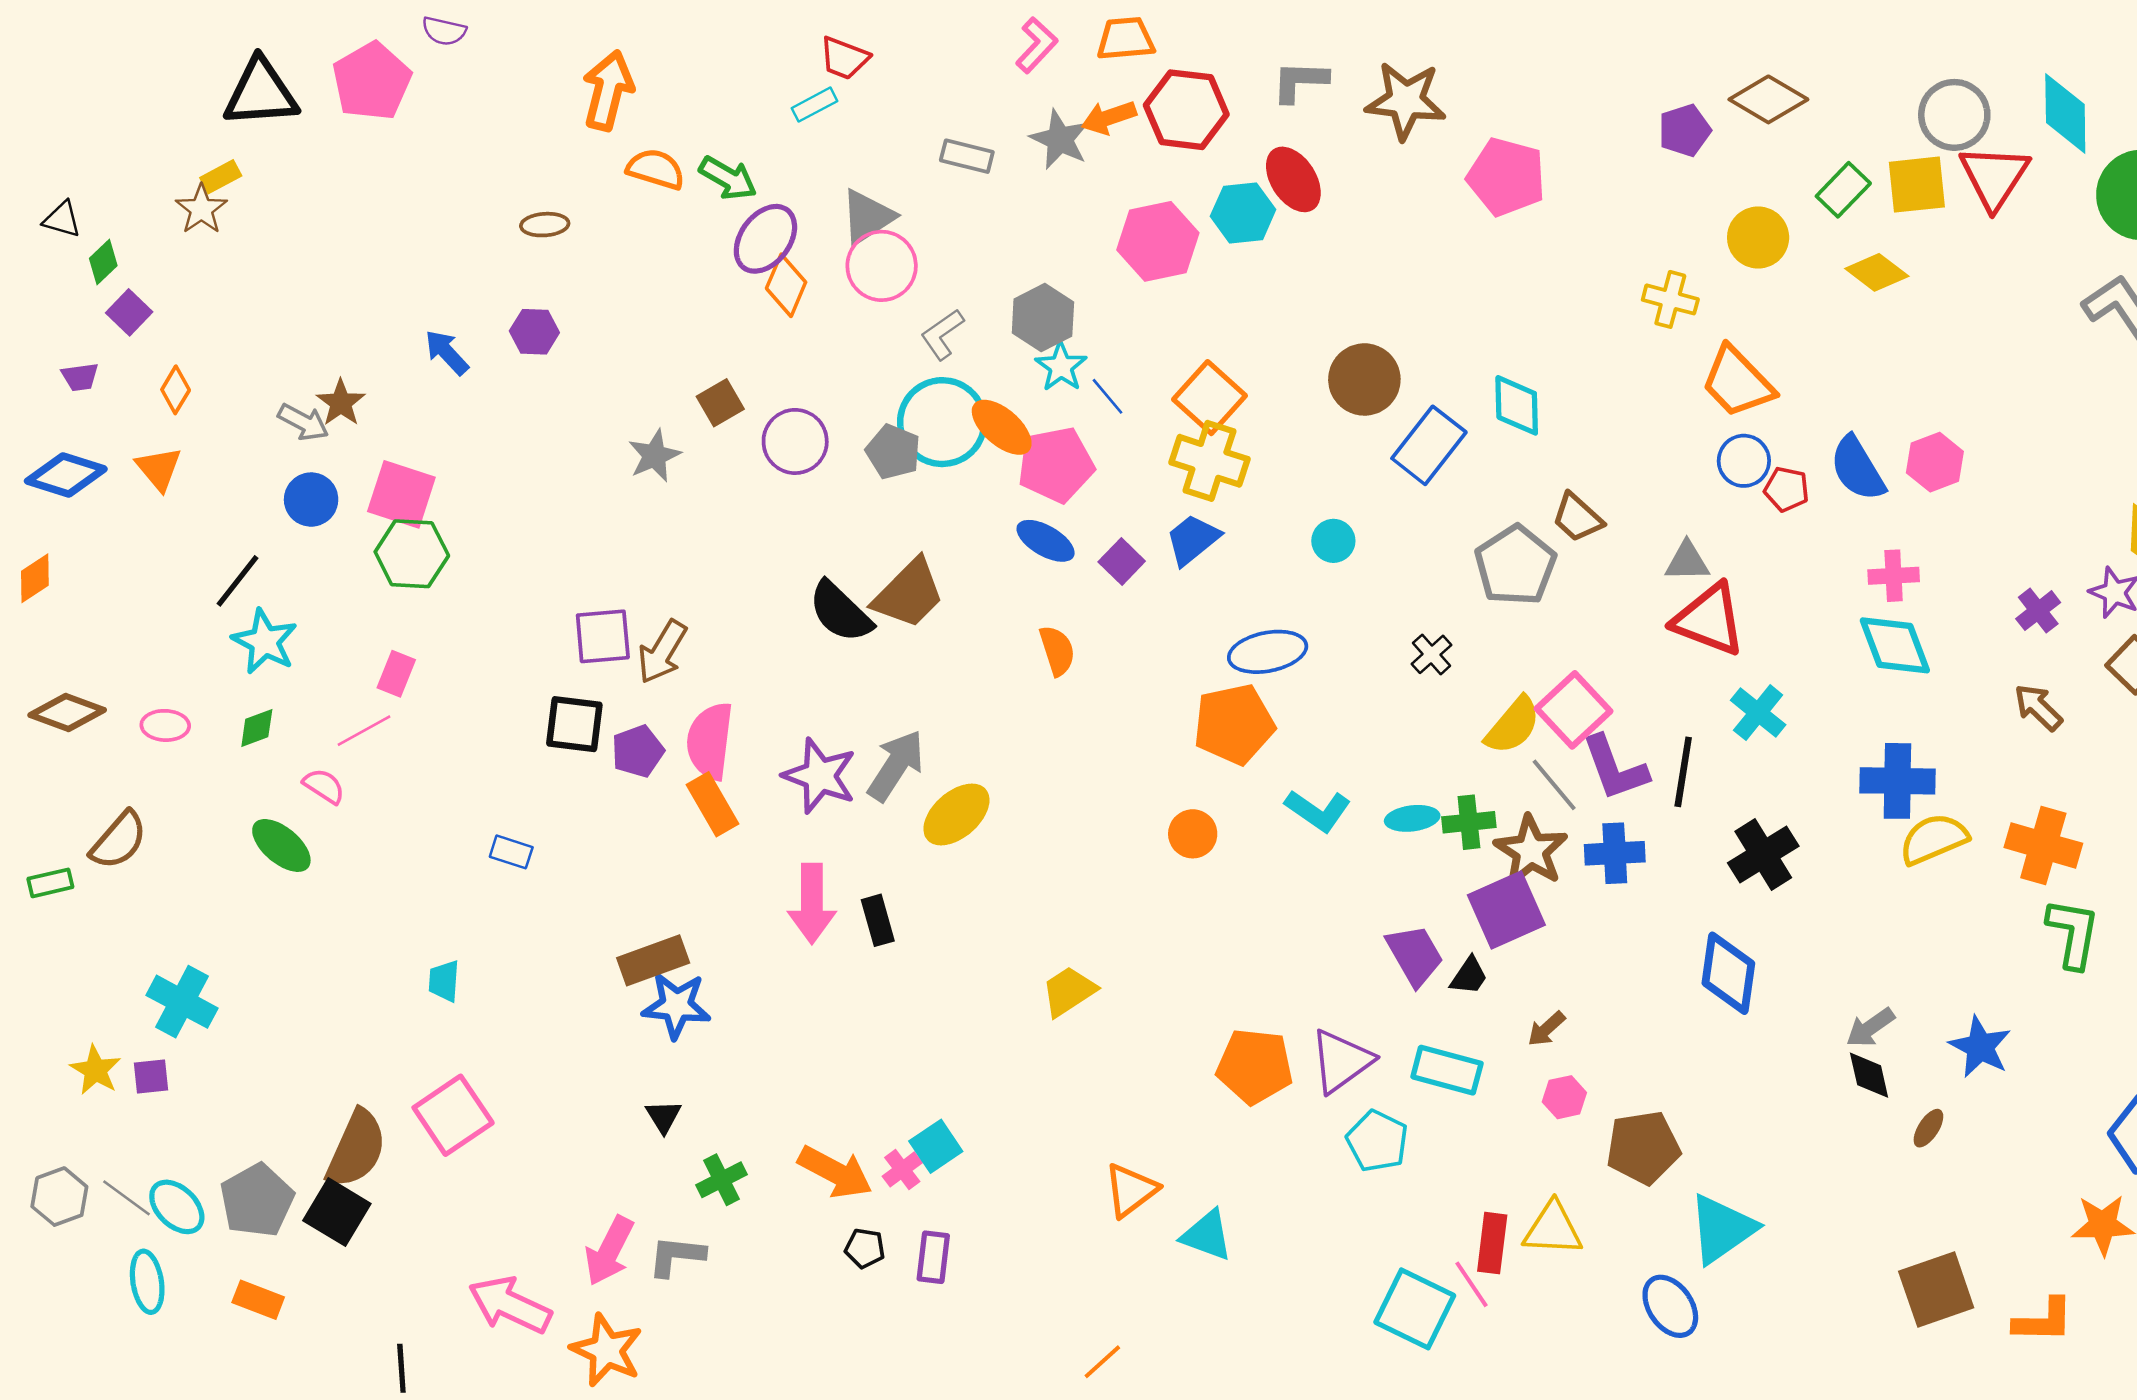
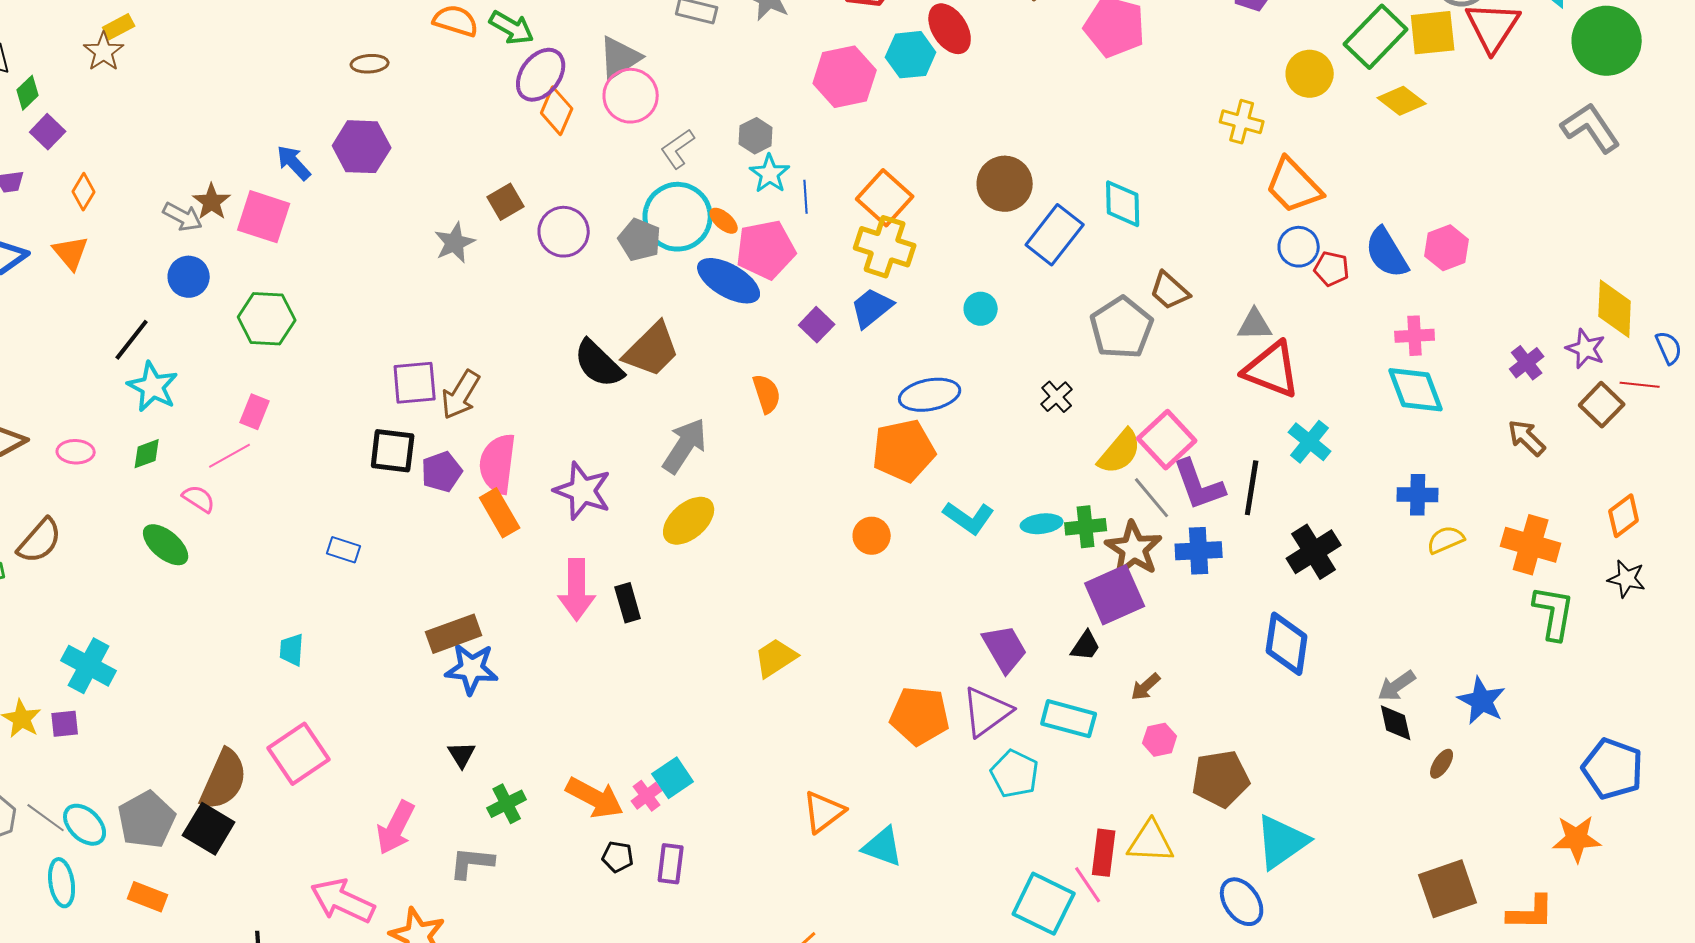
green rectangle: (1843, 190) -> (1376, 37), size x1.5
gray hexagon: (1043, 318) -> (756, 136), size x0.7
purple hexagon: (534, 332) -> (362, 147), size x1.5
blue line: (1108, 396) -> (806, 197), turned 36
orange ellipse: (1002, 427) -> (724, 221), size x0.6
pink square: (401, 494) -> (264, 217), moved
blue ellipse: (1046, 541) -> (729, 281), moved, size x1.4
gray arrow: (896, 765) -> (685, 446), moved
blue cross: (1897, 781) -> (1418, 495), size x0.7
yellow semicircle: (1934, 839) -> (1446, 540), size x0.7
purple trapezoid: (1415, 955) -> (1005, 649), moved
pink arrow: (609, 1251) -> (396, 828), moved

